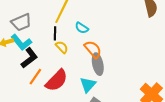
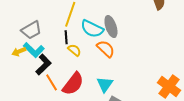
cyan semicircle: (82, 28) -> (92, 29), size x1.6
gray ellipse: (98, 64) -> (111, 27), moved
orange line: (35, 77) -> (52, 82), turned -60

